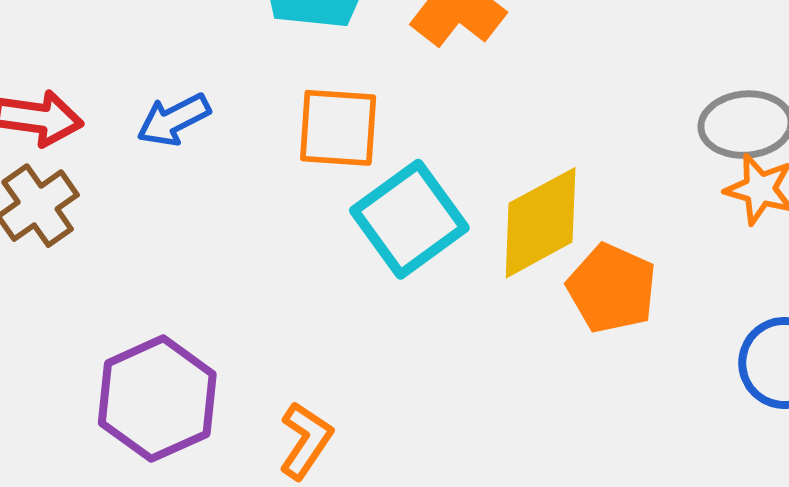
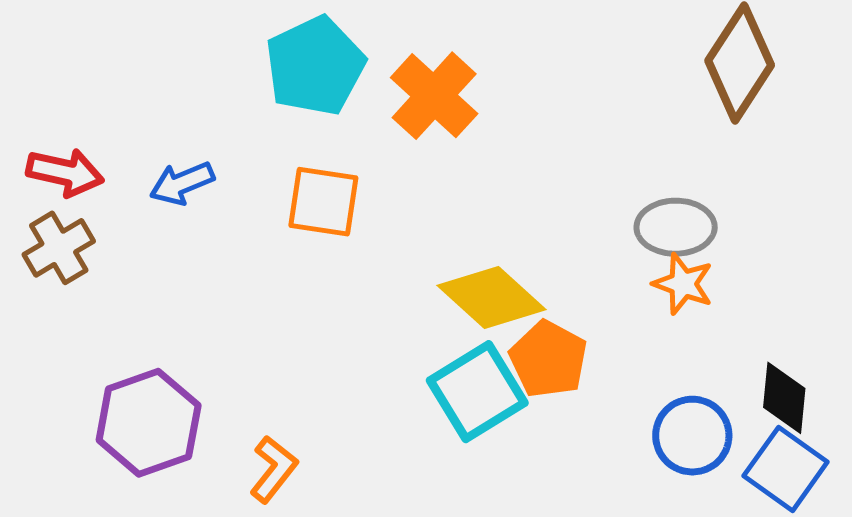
cyan square: (409, 219) -> (477, 392), moved
yellow diamond: (541, 223) -> (492, 298), turned 66

